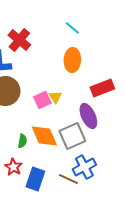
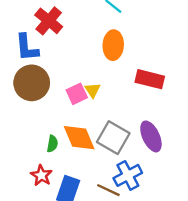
red rectangle: (102, 88) -> (150, 79), turned 35
purple ellipse: (88, 116) -> (151, 136), moved
gray square: (72, 136) -> (113, 138), turned -36

